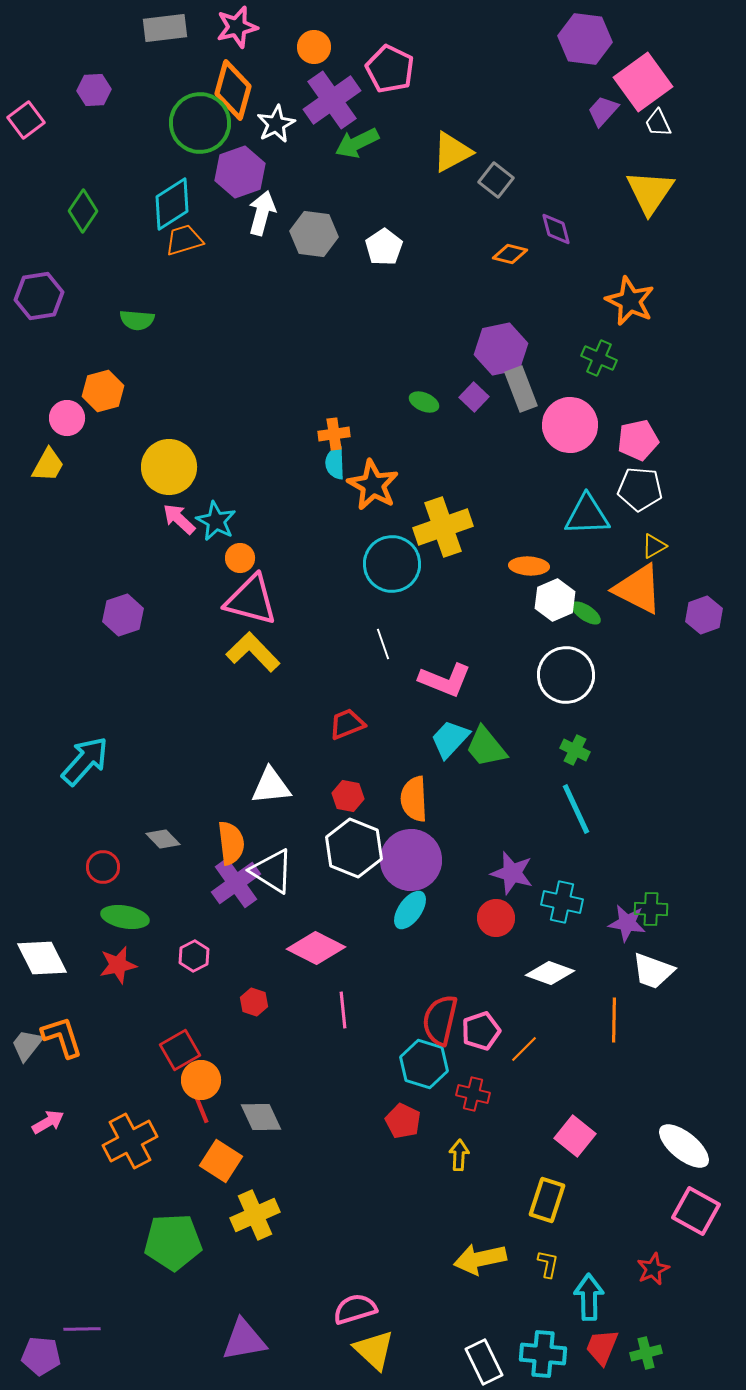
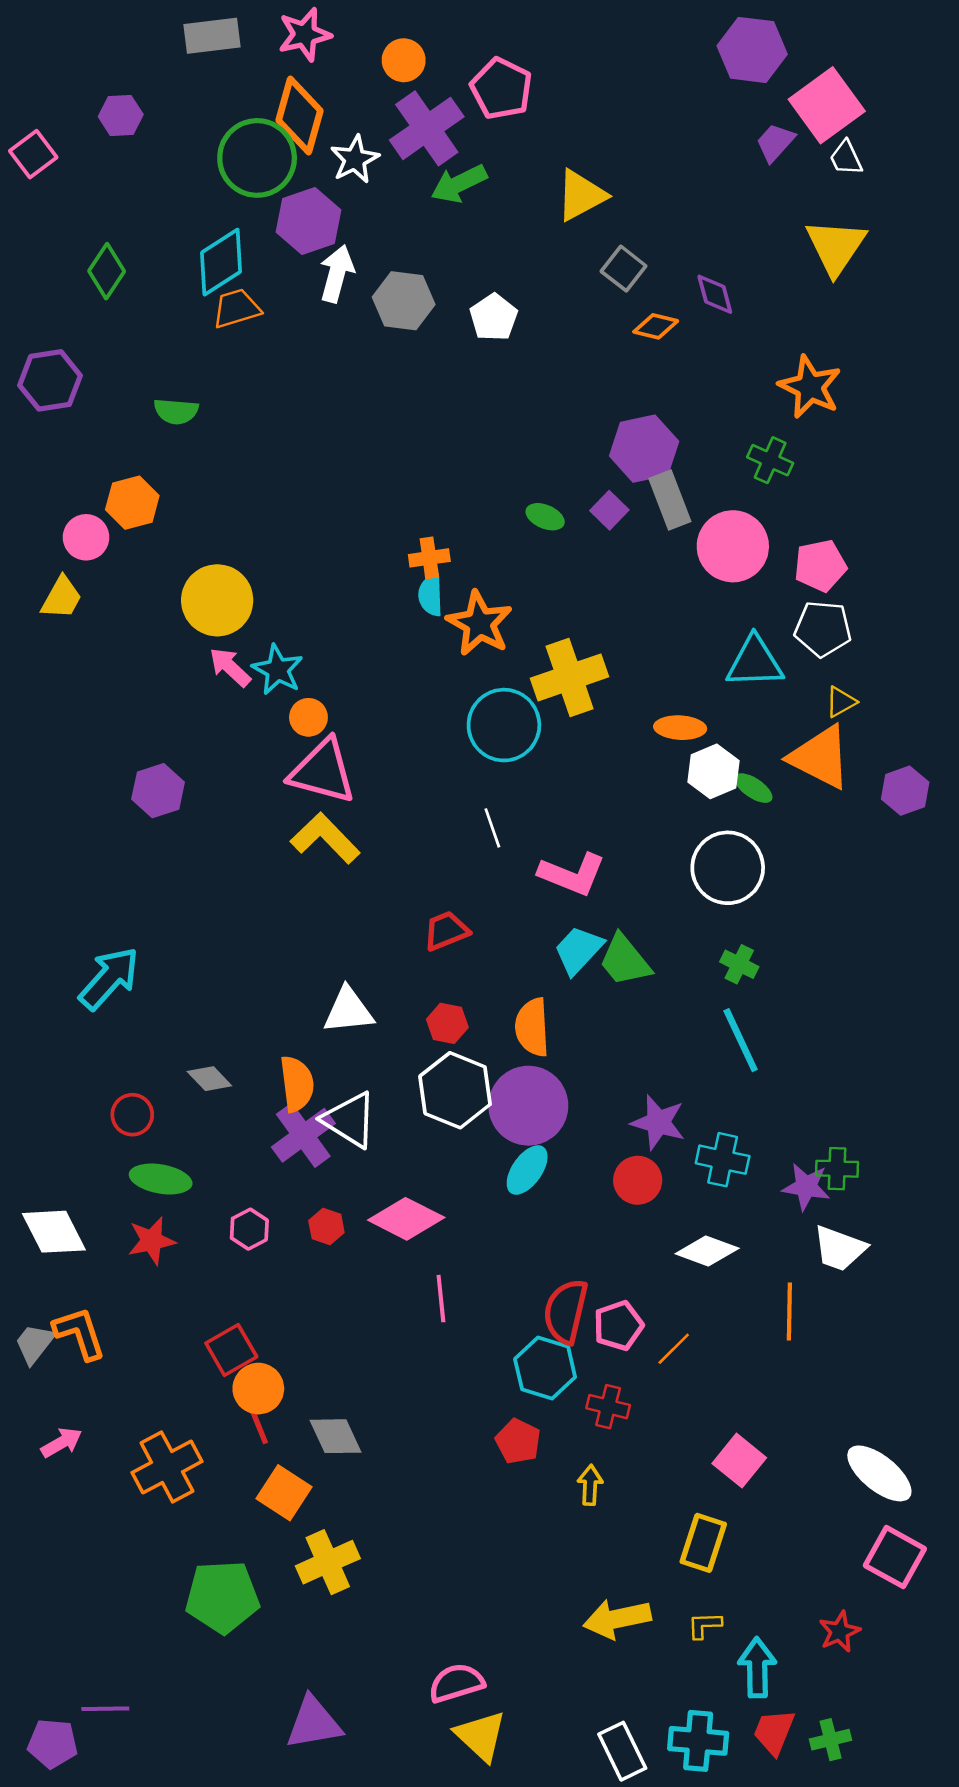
gray square: (496, 180) -> (624, 269), moved
red hexagon: (254, 1002) -> (326, 1227), moved
yellow L-shape: (548, 1264) -> (705, 1625), turned -104

